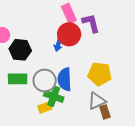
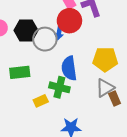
black hexagon: (20, 50) -> (26, 30), moved
gray circle: (45, 81) -> (45, 39), moved
yellow rectangle: (45, 108) -> (41, 101), moved

